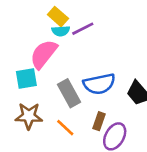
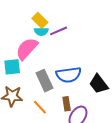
brown rectangle: (99, 121) -> (67, 104), turned -32

